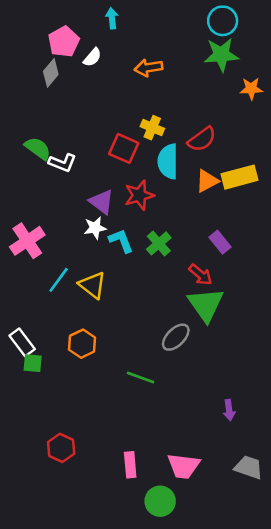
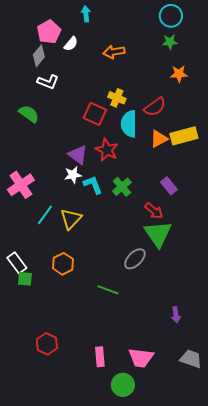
green star: (221, 55) -> (170, 42), size x0.6
orange star: (251, 89) -> (179, 74), moved
white L-shape: (62, 163) -> (48, 82), moved
red star: (139, 195) -> (107, 150), turned -30
yellow triangle: (92, 285) -> (71, 219), turned 35

